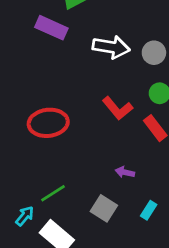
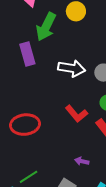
purple rectangle: (51, 28) -> (27, 54), turned 50

